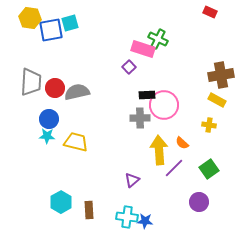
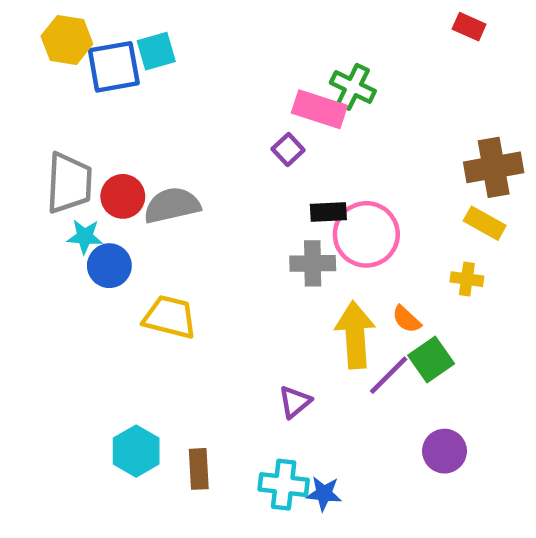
cyan star: (47, 136) -> (85, 237), moved
green square: (209, 169) -> (431, 359), moved

